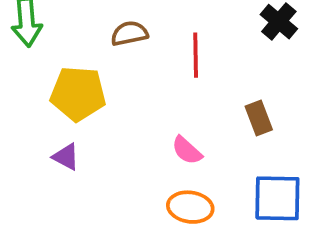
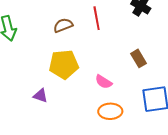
red line: (196, 55) -> (97, 18), moved
yellow pentagon: (78, 94) -> (64, 64), moved

